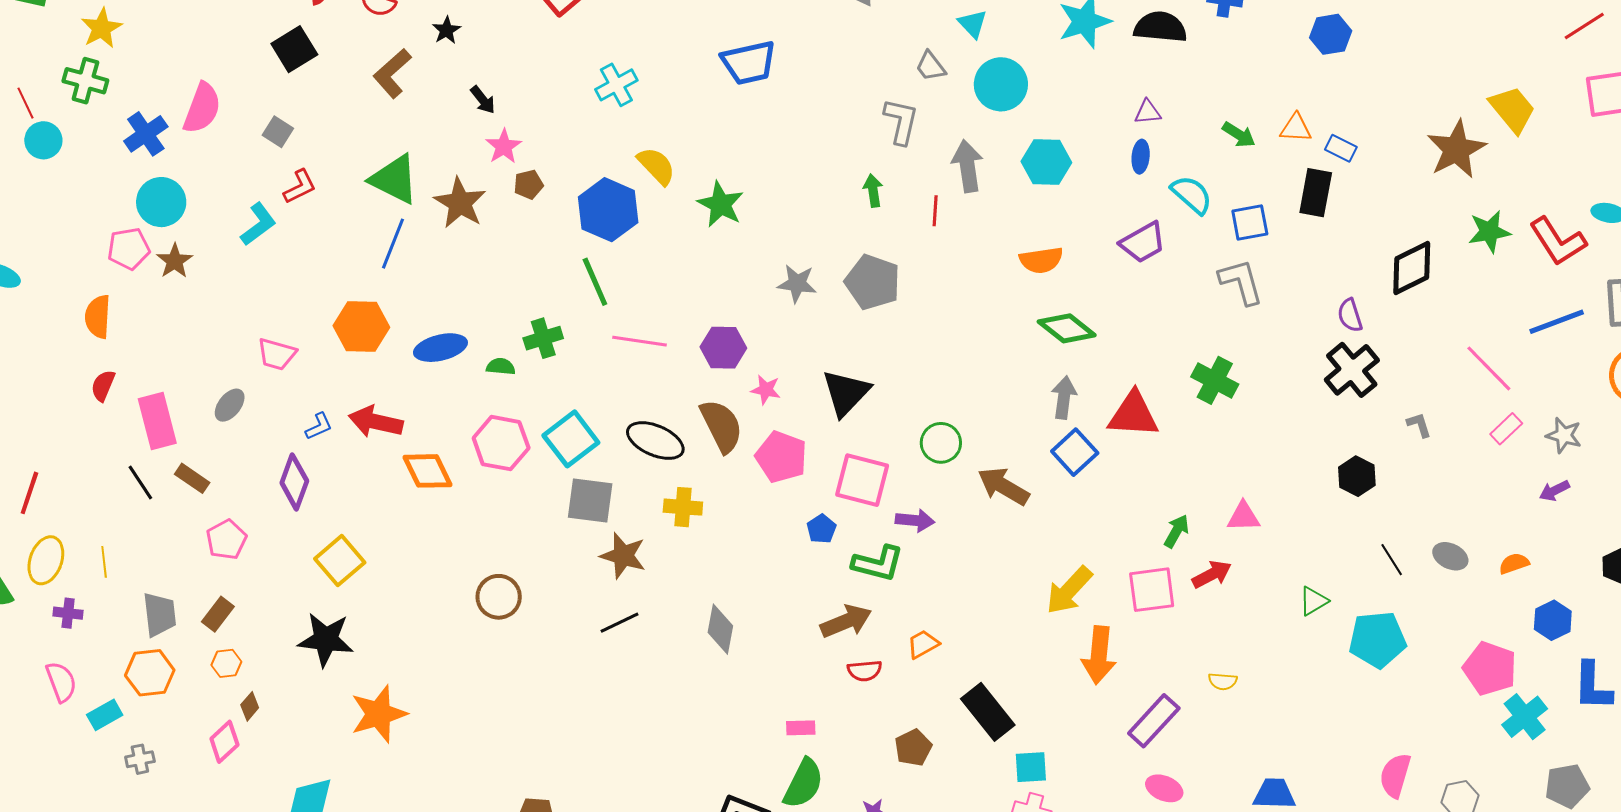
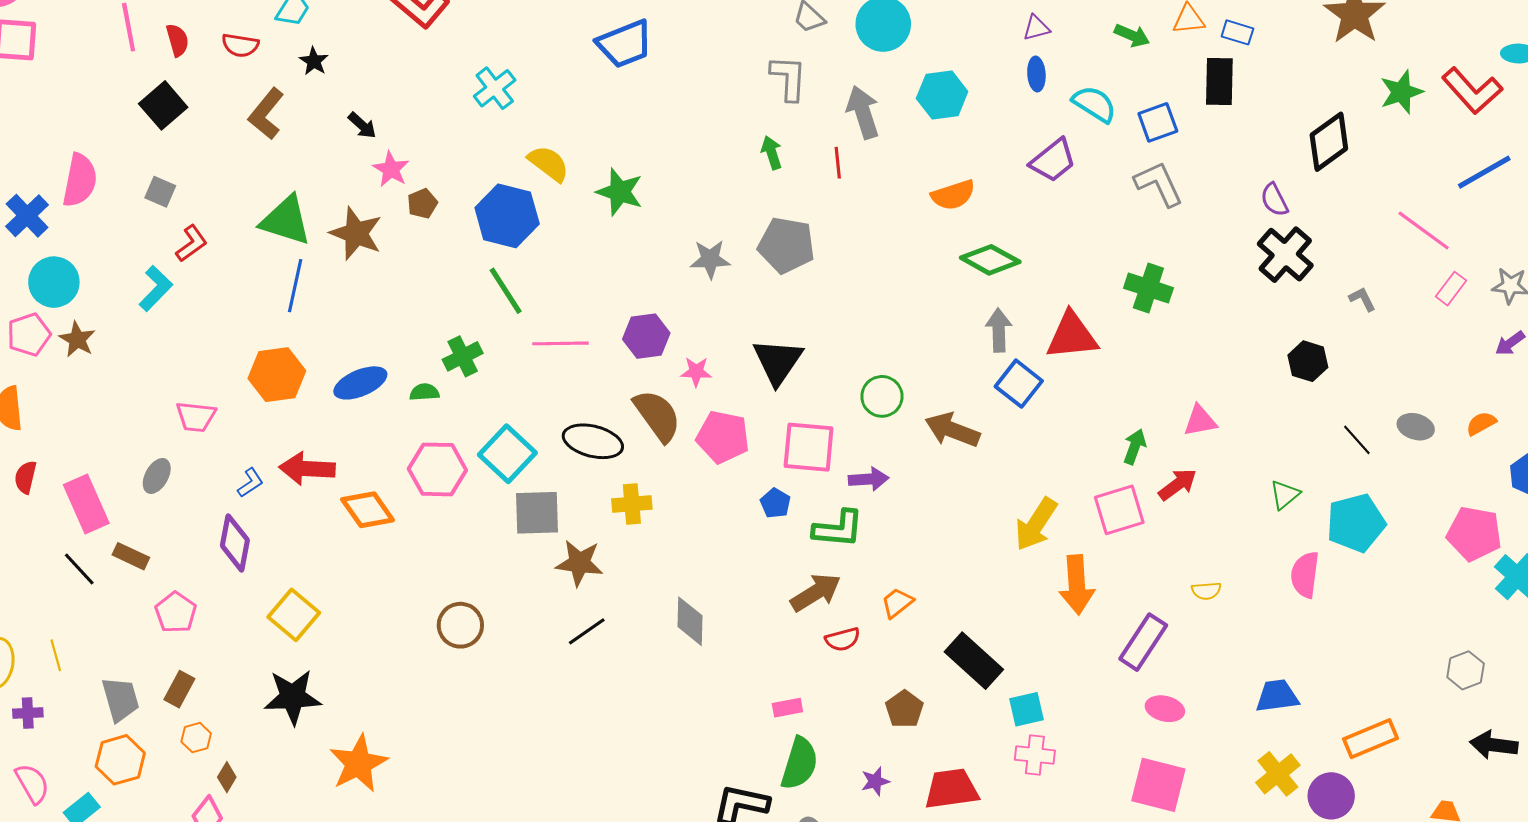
pink semicircle: (1395, 775) -> (1305, 575), moved

